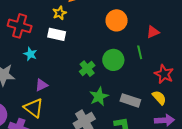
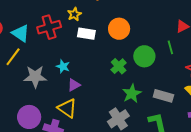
yellow star: (60, 13) -> (74, 14), moved
orange circle: (117, 20) -> (119, 29), moved
red cross: (20, 26) -> (49, 27), turned -30
cyan star: (30, 54) -> (63, 66), moved

